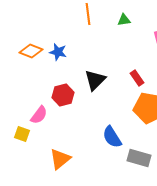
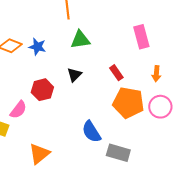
green triangle: (124, 20) -> (80, 40), moved, size x1.5
black triangle: (95, 80) -> (74, 75), size x0.7

